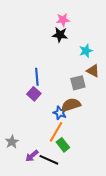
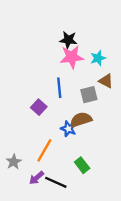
pink star: (63, 20) -> (72, 57), moved, size x1.5
blue line: (37, 77) -> (59, 88), moved
orange line: (56, 132) -> (44, 150), moved
green rectangle: (63, 145) -> (82, 165), moved

